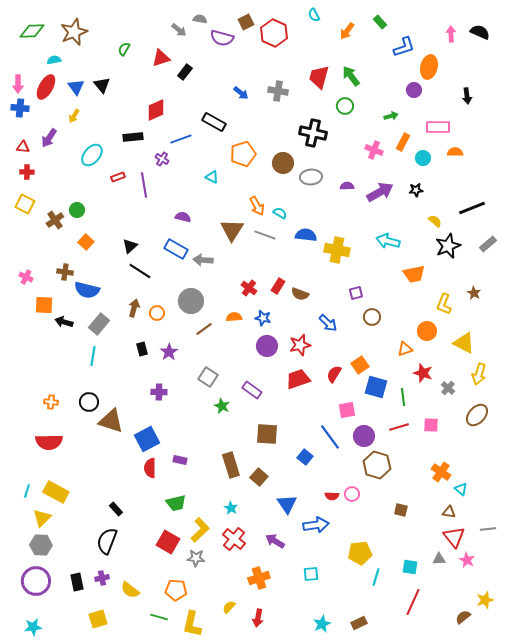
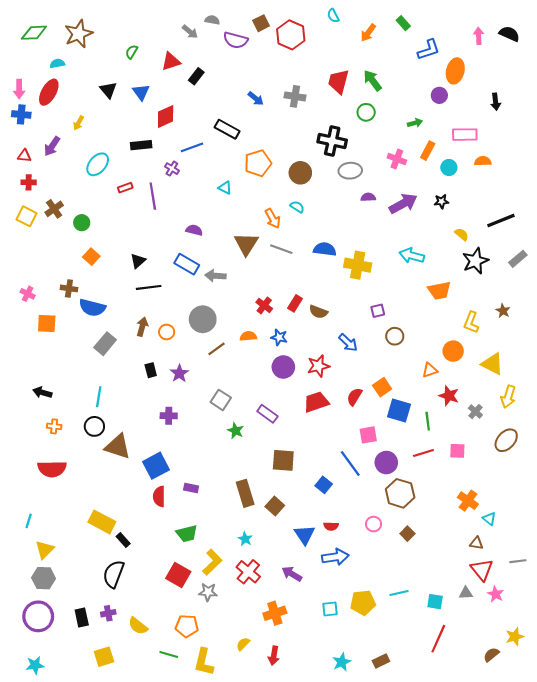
blue triangle: (76, 87) -> (141, 92), moved
gray ellipse: (311, 177) -> (350, 171), moved
cyan semicircle: (280, 213) -> (297, 207), moved
brown cross: (55, 220) -> (54, 209), moved
black line: (140, 271) -> (149, 287), turned -40
black arrow: (64, 322) -> (42, 392), moved
cyan line: (93, 356) -> (99, 397), moved
yellow rectangle: (56, 492) -> (102, 522), moved
red semicircle: (332, 496) -> (331, 526), moved
brown square: (401, 510) -> (407, 534), moved, turned 32
yellow pentagon: (360, 553) -> (363, 603), moved
cyan line: (376, 577) -> (399, 593), moved, turned 60

